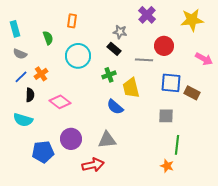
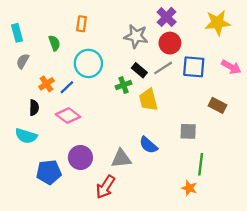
gray star: (120, 32) -> (136, 36), size x1.5
red circle: (164, 46) -> (170, 43), moved
black rectangle: (114, 49) -> (139, 70), moved
gray semicircle: (20, 54) -> (23, 61), turned 96
gray line: (144, 60) -> (163, 68), turned -36
blue line: (21, 77) -> (67, 87), moved
blue square: (171, 83) -> (194, 67), moved
blue semicircle: (115, 107) -> (148, 145), moved
red arrow: (93, 165) -> (105, 187), turned 135

